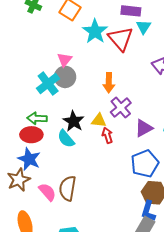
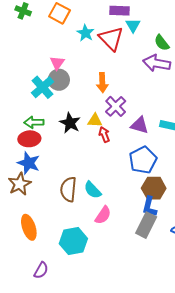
cyan star: (95, 31) -> (85, 33), size x0.7
purple triangle: (144, 128) -> (140, 125), turned 48
cyan semicircle: (66, 139) -> (93, 190), moved
pink semicircle: (47, 192) -> (103, 215), moved, turned 78

